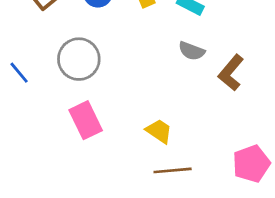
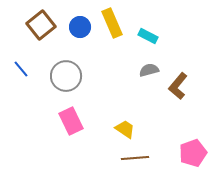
gray semicircle: (192, 51) -> (149, 70), turned 144
blue line: (19, 73) -> (21, 69), moved

